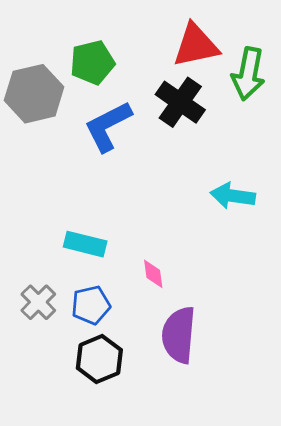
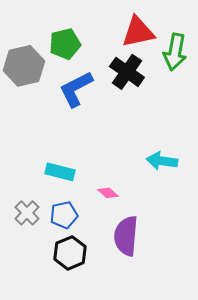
cyan arrow: (233, 196) -> (162, 161), moved
pink diamond: (153, 274) -> (108, 193), turned -40

